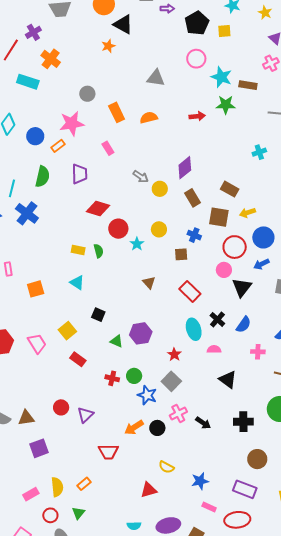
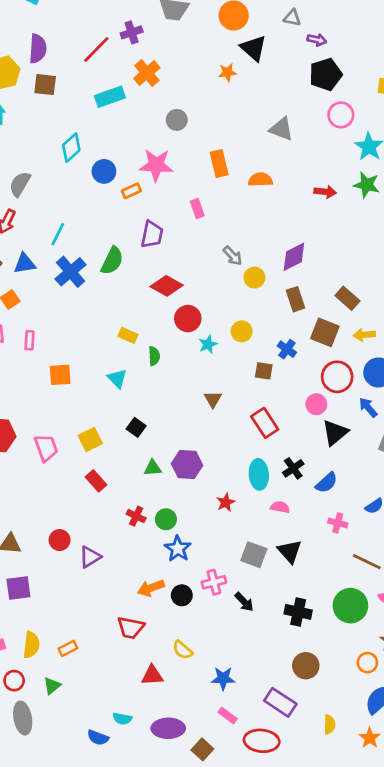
black pentagon: (197, 23) -> (326, 74), moved
cyan rectangle: (28, 82) -> (110, 97), turned -50
gray circle: (87, 94) -> (177, 120), moved
green semicircle: (43, 177) -> (112, 261), moved
green semicircle: (99, 251) -> (154, 356), moved
blue arrow: (261, 264) -> (368, 407), turned 63
green triangle: (117, 341) -> (153, 468), turned -40
gray square: (171, 381) -> (254, 555), moved, turned -36
red trapezoid: (108, 452) -> (131, 628), moved

